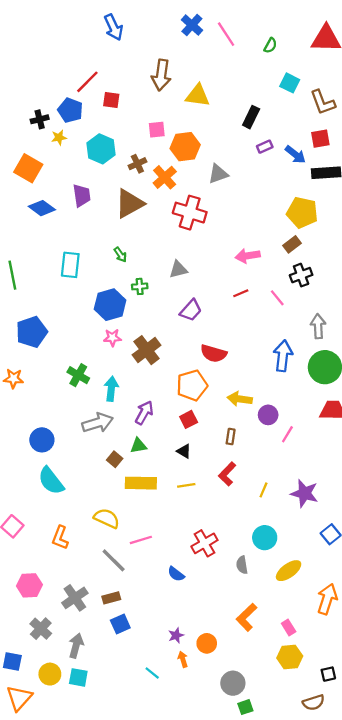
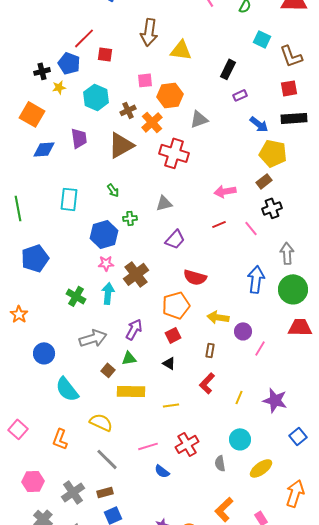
blue arrow: (295, 155) -> (259, 124), moved
blue diamond: (42, 208) -> (44, 149), turned -40
orange star: (13, 379) -> (19, 314), moved, turned 30
cyan arrow: (111, 389) -> (108, 293), moved
cyan semicircle: (51, 481) -> (67, 389), moved
yellow line: (186, 485) -> (171, 405), moved
pink line: (141, 540) -> (148, 446), moved

